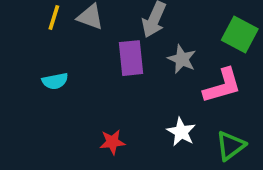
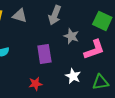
purple rectangle: (131, 58) -> (44, 54), moved
green triangle: (231, 146) -> (101, 82), turned 30

